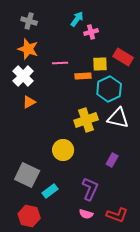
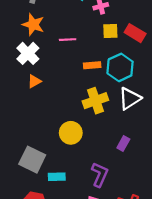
yellow square: (100, 64) -> (110, 31), moved
orange rectangle: (83, 76) -> (92, 65), moved
white triangle: (118, 118) -> (130, 98), turned -45
cyan rectangle: (50, 191) -> (57, 177), turned 35

